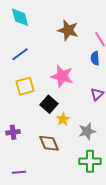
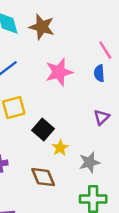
brown star: (68, 30) -> (42, 27), moved
pink star: (62, 76) -> (59, 72), moved, turned -30

